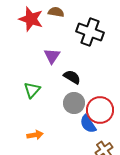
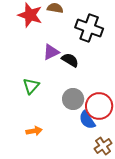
purple triangle: (52, 56) -> (51, 52), turned 30
black semicircle: (72, 77) -> (70, 60), moved

